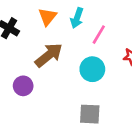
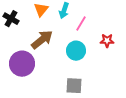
purple circle: (23, 86) -> (22, 64), size x1.6

